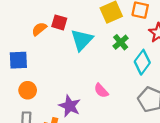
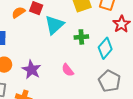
green cross: (121, 42) -> (81, 37), moved, turned 32
purple star: (70, 106) -> (32, 70), moved

